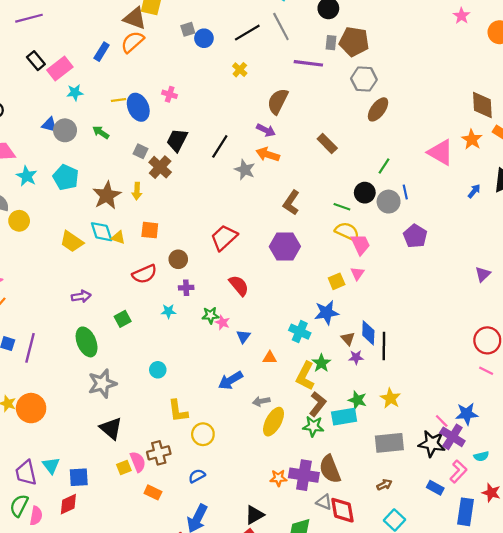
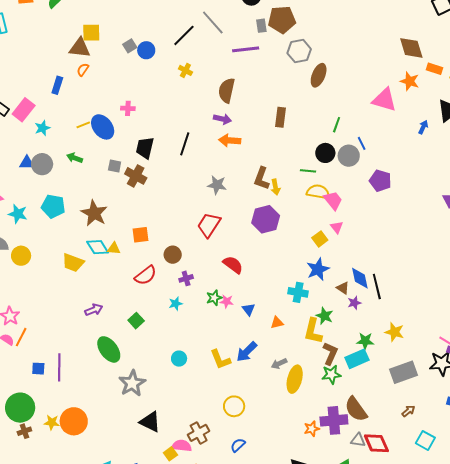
orange semicircle: (132, 42) -> (83, 70), size x0.6
brown rectangle: (327, 144) -> (281, 117), turned 66
gray star: (245, 170) -> (217, 185), moved
yellow arrow: (137, 191) -> (275, 187), moved
yellow L-shape: (178, 411) -> (220, 359), moved
pink semicircle: (138, 462) -> (182, 446), turned -48

